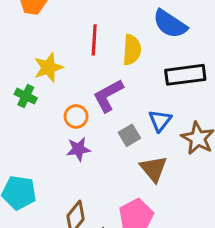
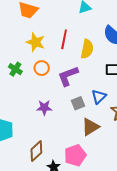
yellow star: (48, 68) -> (36, 42), moved, turned 30
orange circle: (76, 117) -> (42, 68), moved
brown triangle: (154, 169) -> (90, 127), turned 30

